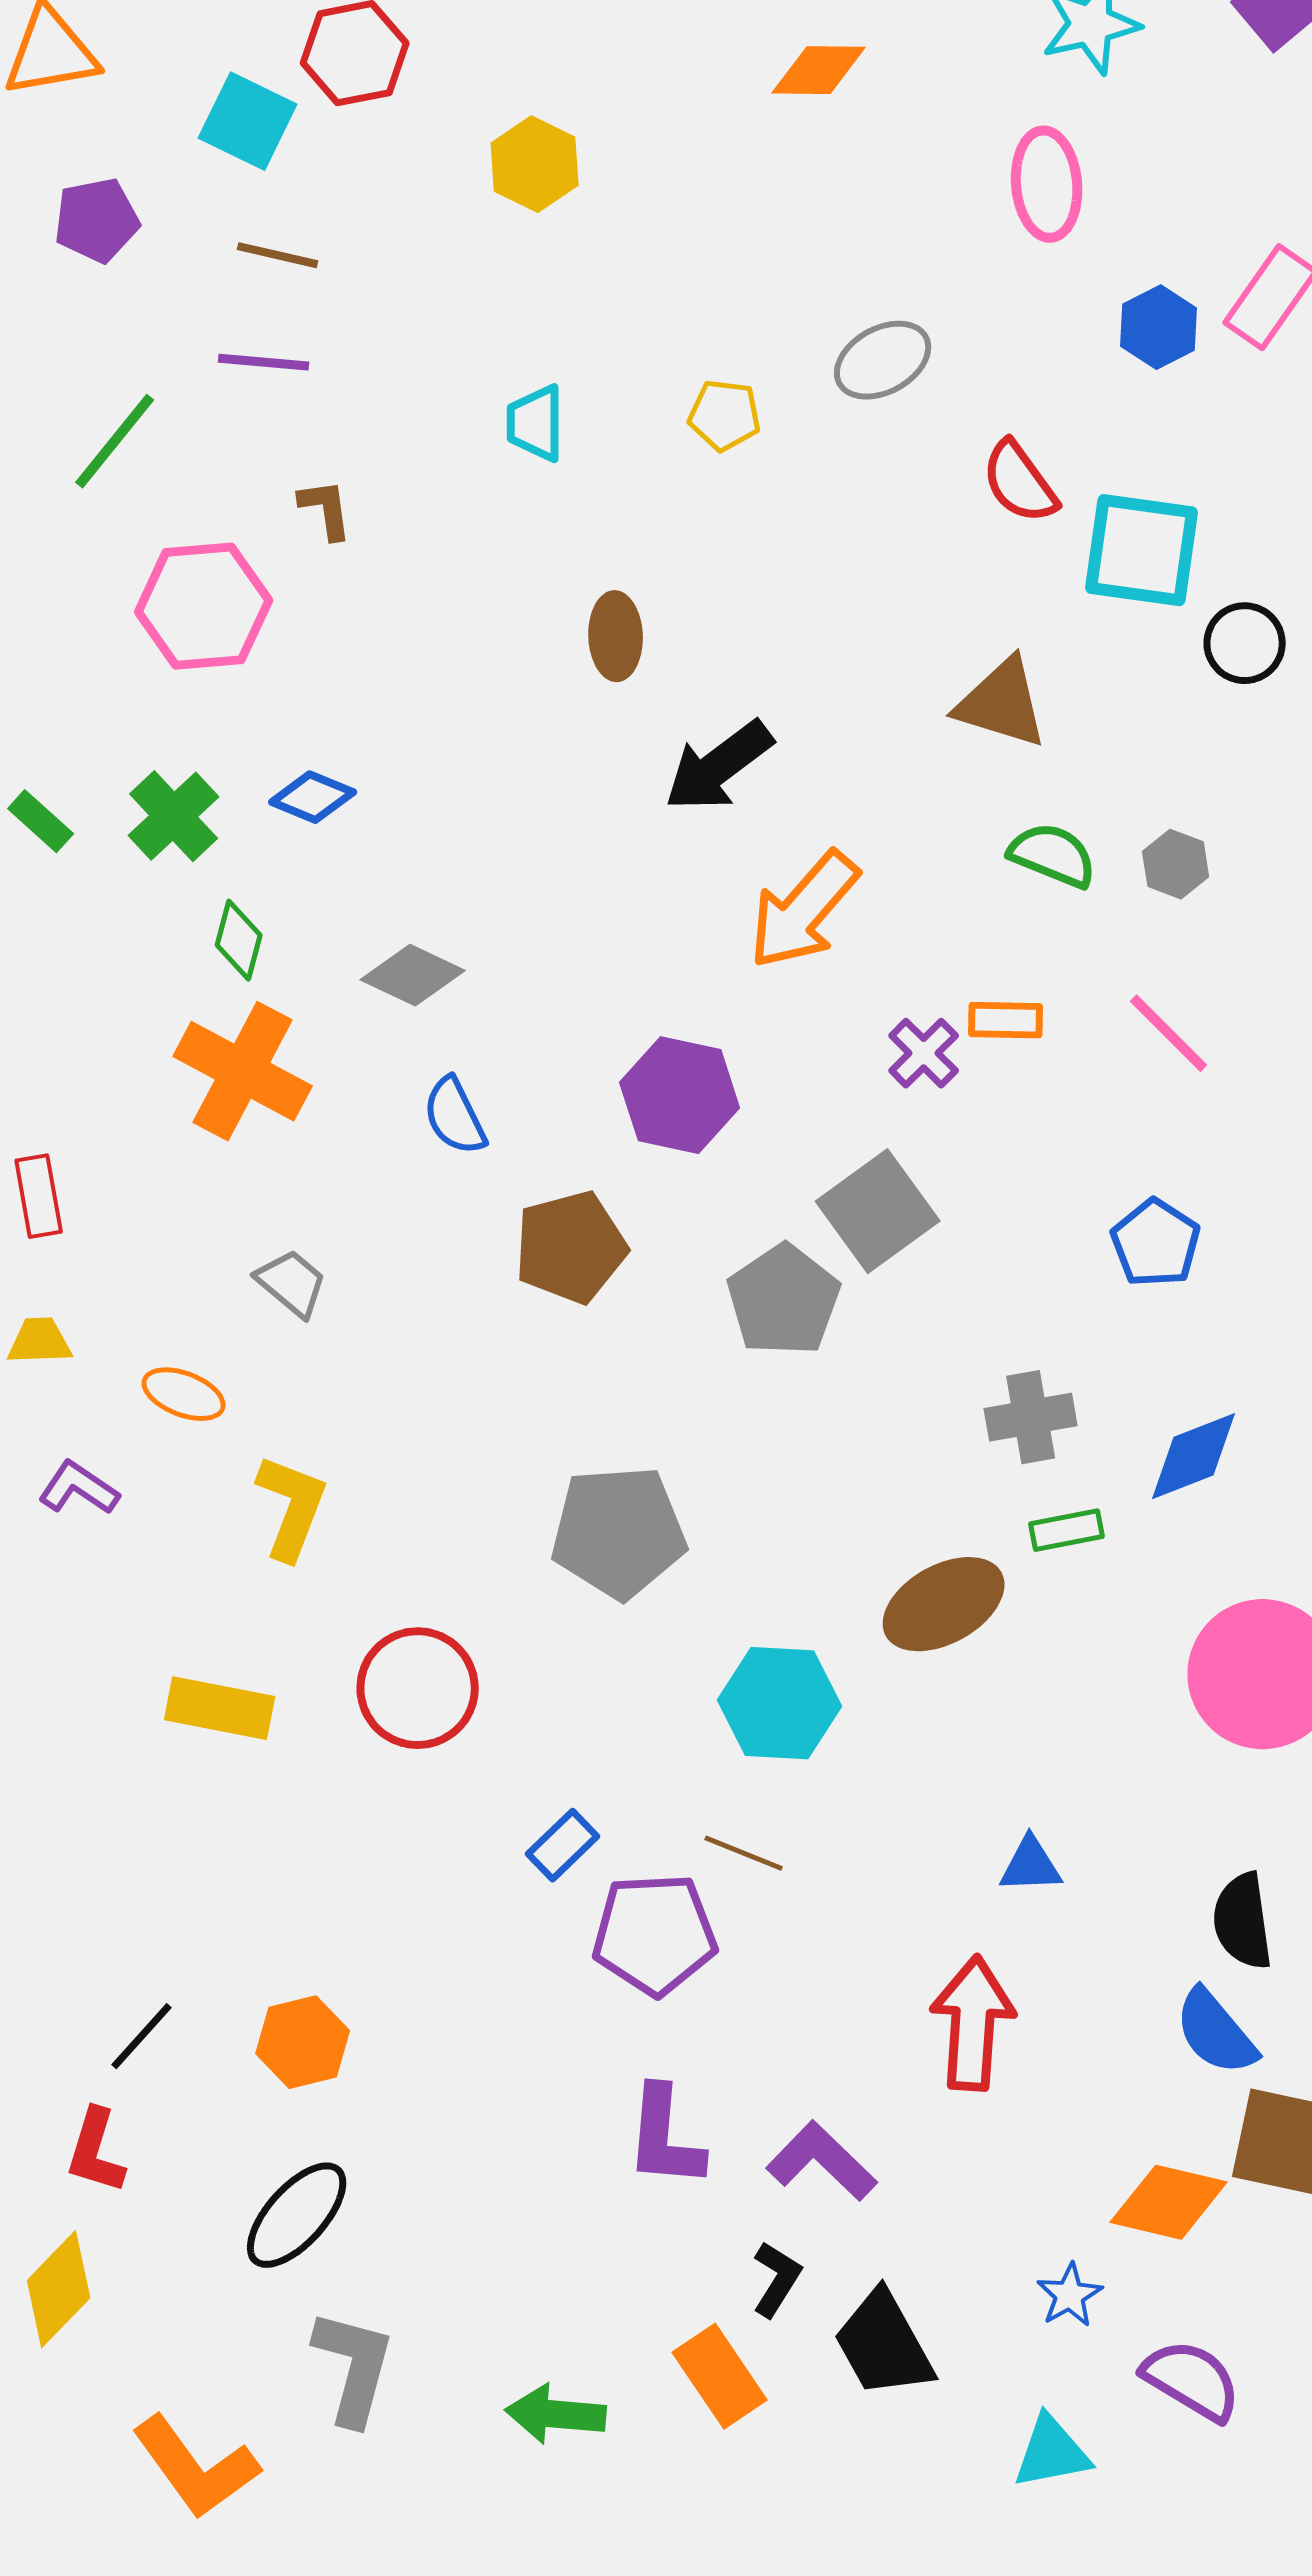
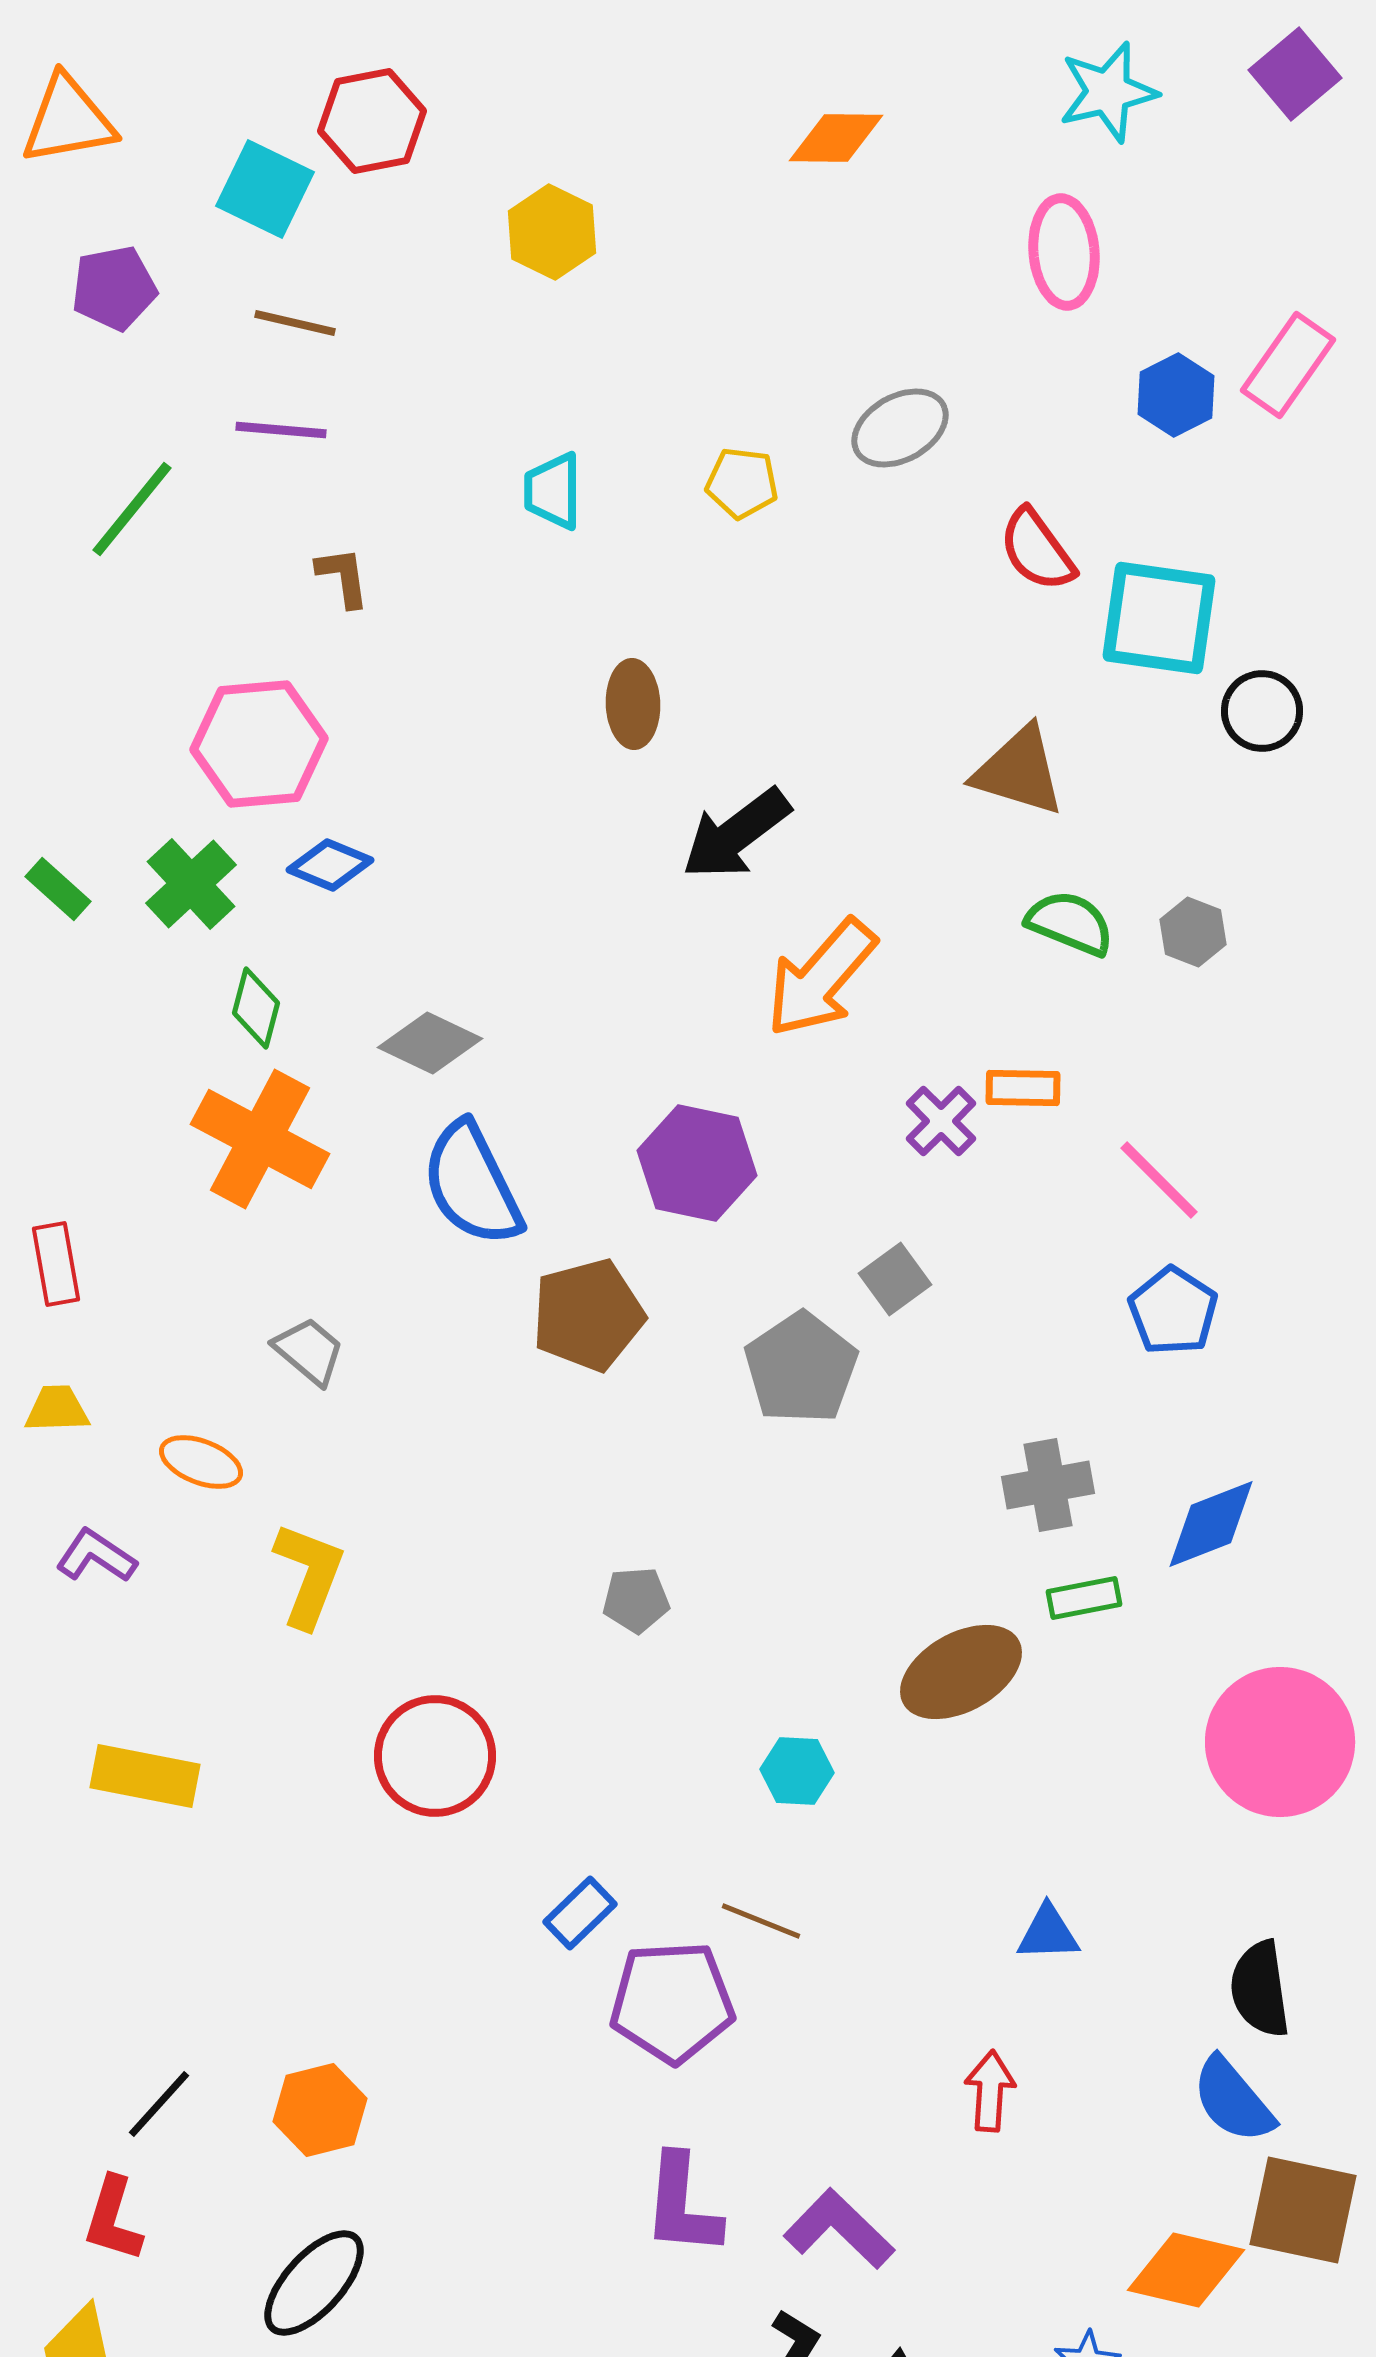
pink hexagon: (204, 606) -> (259, 744), moved
pink line: (1169, 1033) -> (1159, 1180), moved
blue semicircle: (455, 1116) -> (472, 1184), size x1.6
gray square: (878, 1211) -> (895, 1279), size x0.6
gray pentagon: (619, 1532) -> (636, 1600), size x0.5
cyan hexagon: (780, 1703) -> (797, 1771), size x0.6
yellow rectangle: (220, 1708) -> (145, 1776), moved
red arrow: (973, 2023) -> (990, 2091), size x0.6

